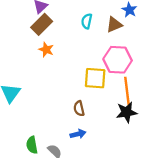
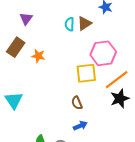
brown rectangle: (42, 24) -> (16, 47), moved
brown triangle: (114, 25) -> (84, 23), moved
orange line: (127, 91) -> (117, 80), turned 70

